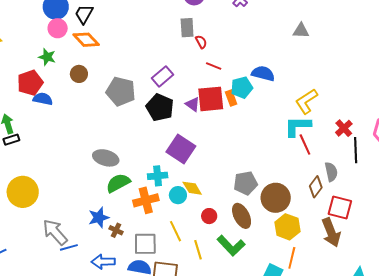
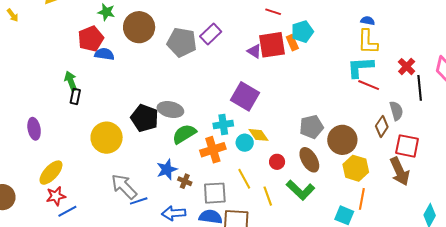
blue semicircle: (263, 73) -> (368, 21), moved, size x0.6
brown circle: (79, 74) -> (139, 27), size x1.8
purple rectangle: (163, 76) -> (211, 34), moved
yellow L-shape: (306, 101) -> (368, 42), turned -52
black pentagon: (160, 107) -> (145, 118), moved
black rectangle: (11, 140) -> (75, 96), turned -56
red line: (305, 145) -> (369, 85), turned -40
yellow circle: (23, 192) -> (107, 138), moved

